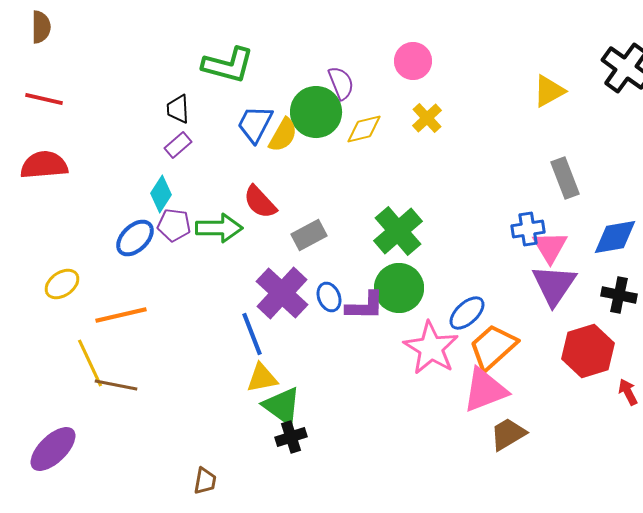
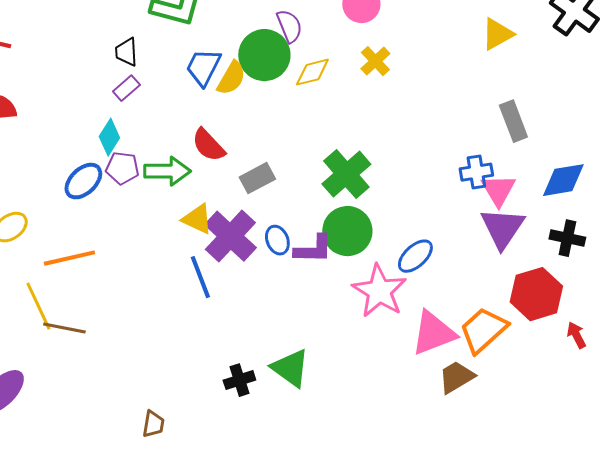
orange trapezoid: (493, 347) -> (483, 330), moved
yellow triangle: (262, 378) -> (197, 219), moved, turned 36
green triangle: (282, 406) -> (290, 368), moved

